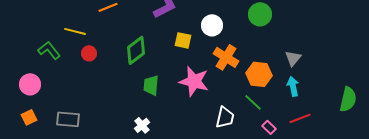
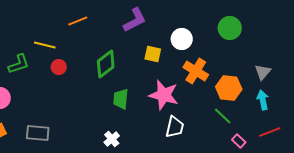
green L-shape: (49, 50) -> (19, 64), turned 110
white trapezoid: (225, 117) -> (175, 127), moved

